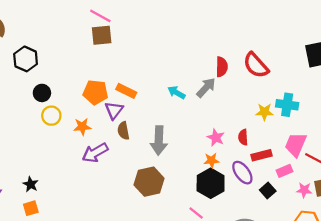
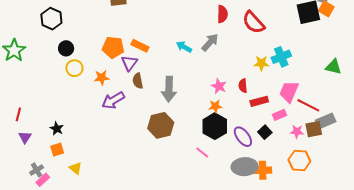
red semicircle: (222, 67) -> (222, 14), moved
cyan cross: (287, 105) -> (281, 57), turned -30
purple ellipse: (242, 173) -> (243, 137), moved

